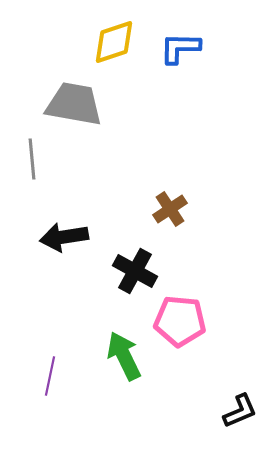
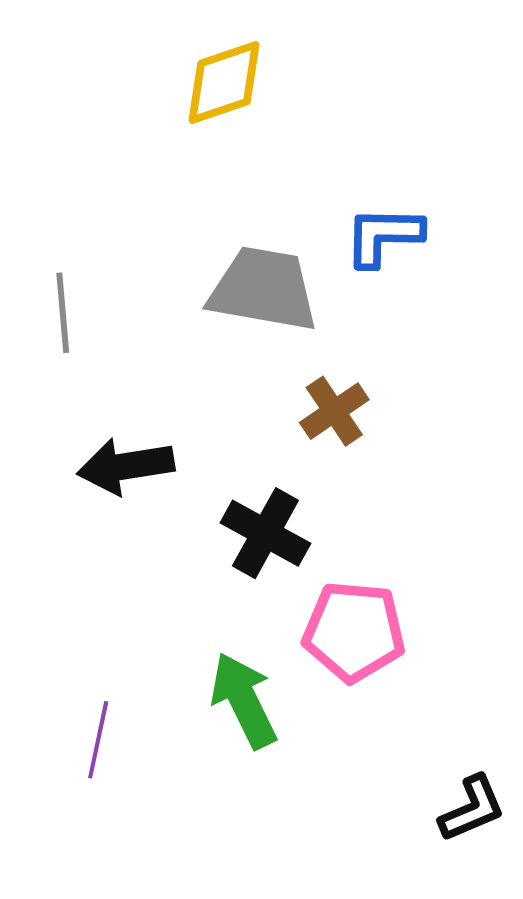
blue L-shape: (180, 48) -> (383, 236), moved
gray trapezoid: (74, 104) -> (263, 289), moved

